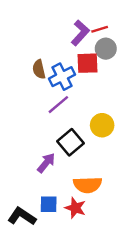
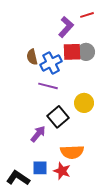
red line: (100, 29) -> (87, 15), moved
gray circle: (106, 49) -> (86, 52), moved
purple line: (58, 105) -> (48, 86), turned 54

